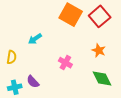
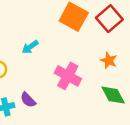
pink cross: (65, 63) -> (68, 76), size x1.5

